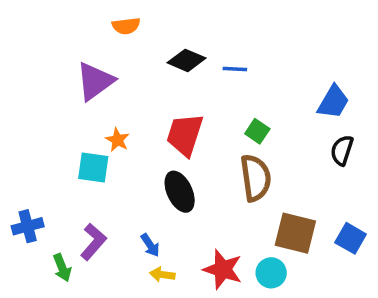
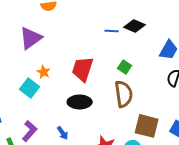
black diamond: (187, 60) -> (135, 26), moved
cyan square: (93, 168) -> (30, 88), turned 30
black ellipse: (180, 192) -> (80, 102), turned -65

